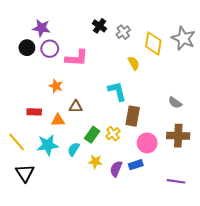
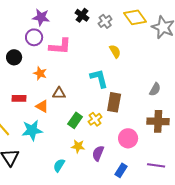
purple star: (41, 28) -> (41, 17), moved
yellow diamond: (153, 44) -> (135, 17), moved, turned -45
black circle: (27, 48) -> (14, 57), moved
gray semicircle: (175, 103) -> (155, 89), turned -96
orange triangle: (58, 120) -> (42, 106), turned 32
pink circle: (147, 143) -> (128, 138), moved
cyan semicircle: (74, 149) -> (59, 165), moved
blue rectangle: (136, 165) -> (121, 170), moved, turned -40

